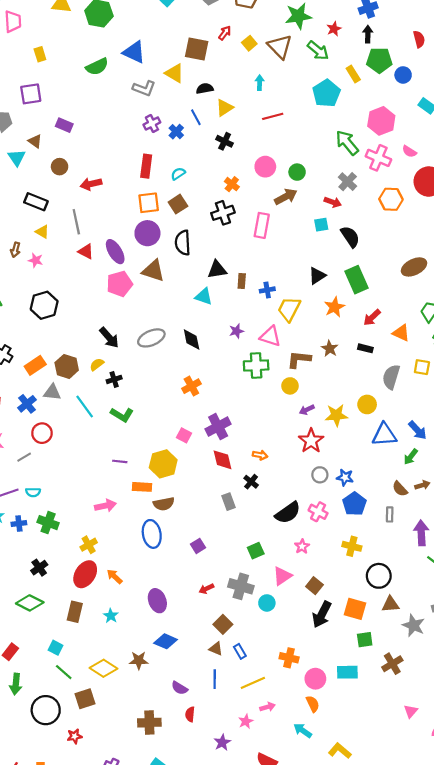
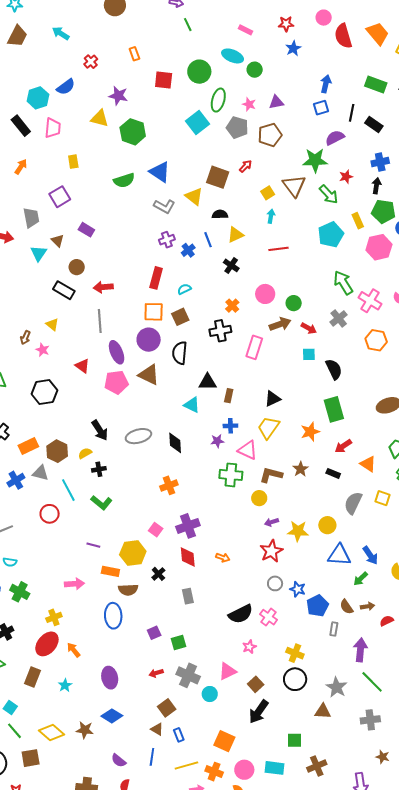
yellow square: (249, 43) -> (268, 193), moved
purple square: (31, 94) -> (60, 197), turned -30
pink hexagon: (381, 121) -> (379, 247), moved
black rectangle: (36, 202) -> (64, 290), moved
red arrow: (333, 202) -> (309, 328), moved
gray line: (76, 222) -> (100, 321), moved
red triangle: (86, 251) -> (82, 366), moved
black triangle: (317, 276) -> (273, 399), moved
blue cross: (267, 290) -> (230, 426), moved
red circle: (42, 433) -> (50, 514), moved
black cross: (251, 482) -> (158, 574), moved
blue pentagon: (354, 504) -> (317, 606), moved
green square: (256, 551) -> (178, 643), moved
black circle: (379, 576) -> (295, 679), moved
orange square: (355, 609) -> (224, 741), moved
gray star: (414, 625) -> (337, 687), moved
orange cross: (289, 658) -> (214, 772), moved

